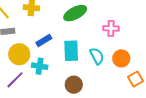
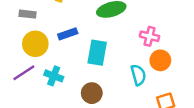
cyan semicircle: (97, 56) -> (138, 75), moved
orange circle: (121, 58) -> (160, 60), moved
cyan cross: (40, 66) -> (54, 76), moved

